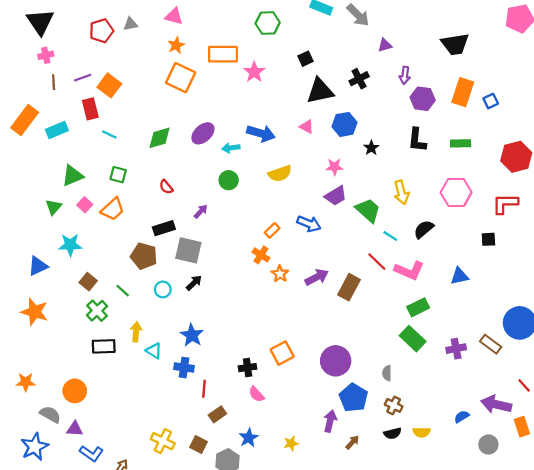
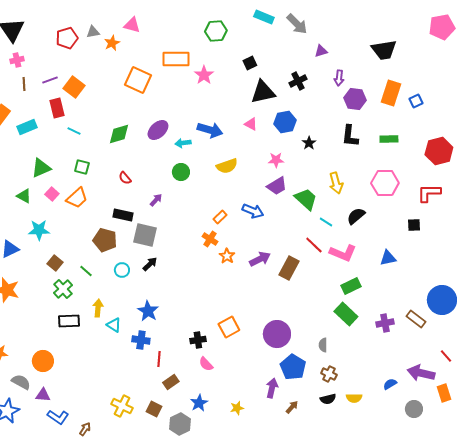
orange star: (176, 45) -> (112, 43), moved
green triangle: (54, 207) -> (24, 196), turned -42
black rectangle: (164, 228) -> (123, 215), turned 30

